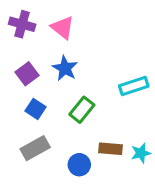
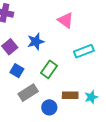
pink triangle: (63, 28) -> (66, 20), moved
blue star: (65, 68) -> (36, 42), turned 30
gray rectangle: (35, 148) -> (28, 93), moved

